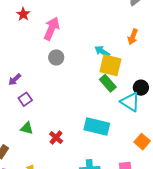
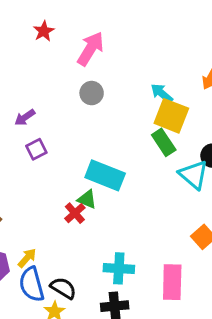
red star: (23, 14) -> (44, 31), moved
cyan rectangle: (97, 127) -> (105, 175), moved
green triangle: (27, 128) -> (87, 199), moved

